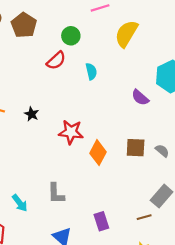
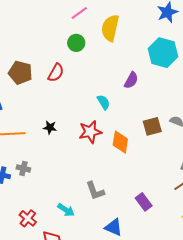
brown pentagon: (24, 25) -> (20, 73), moved
green circle: (71, 36) -> (76, 43), moved
cyan semicircle: (91, 71) -> (103, 102), moved
purple semicircle: (140, 97) -> (131, 80), moved, turned -84

